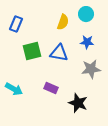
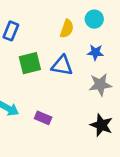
purple rectangle: (51, 88) -> (43, 118), moved
black star: (78, 103) -> (101, 125), moved

